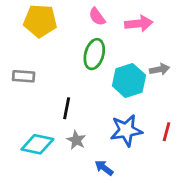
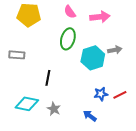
blue star: (126, 130) -> (101, 94), moved, size x0.6
red line: (166, 132) -> (120, 95), turned 48
gray star: (76, 140) -> (54, 109), moved
blue arrow: (104, 168) -> (90, 116), moved

